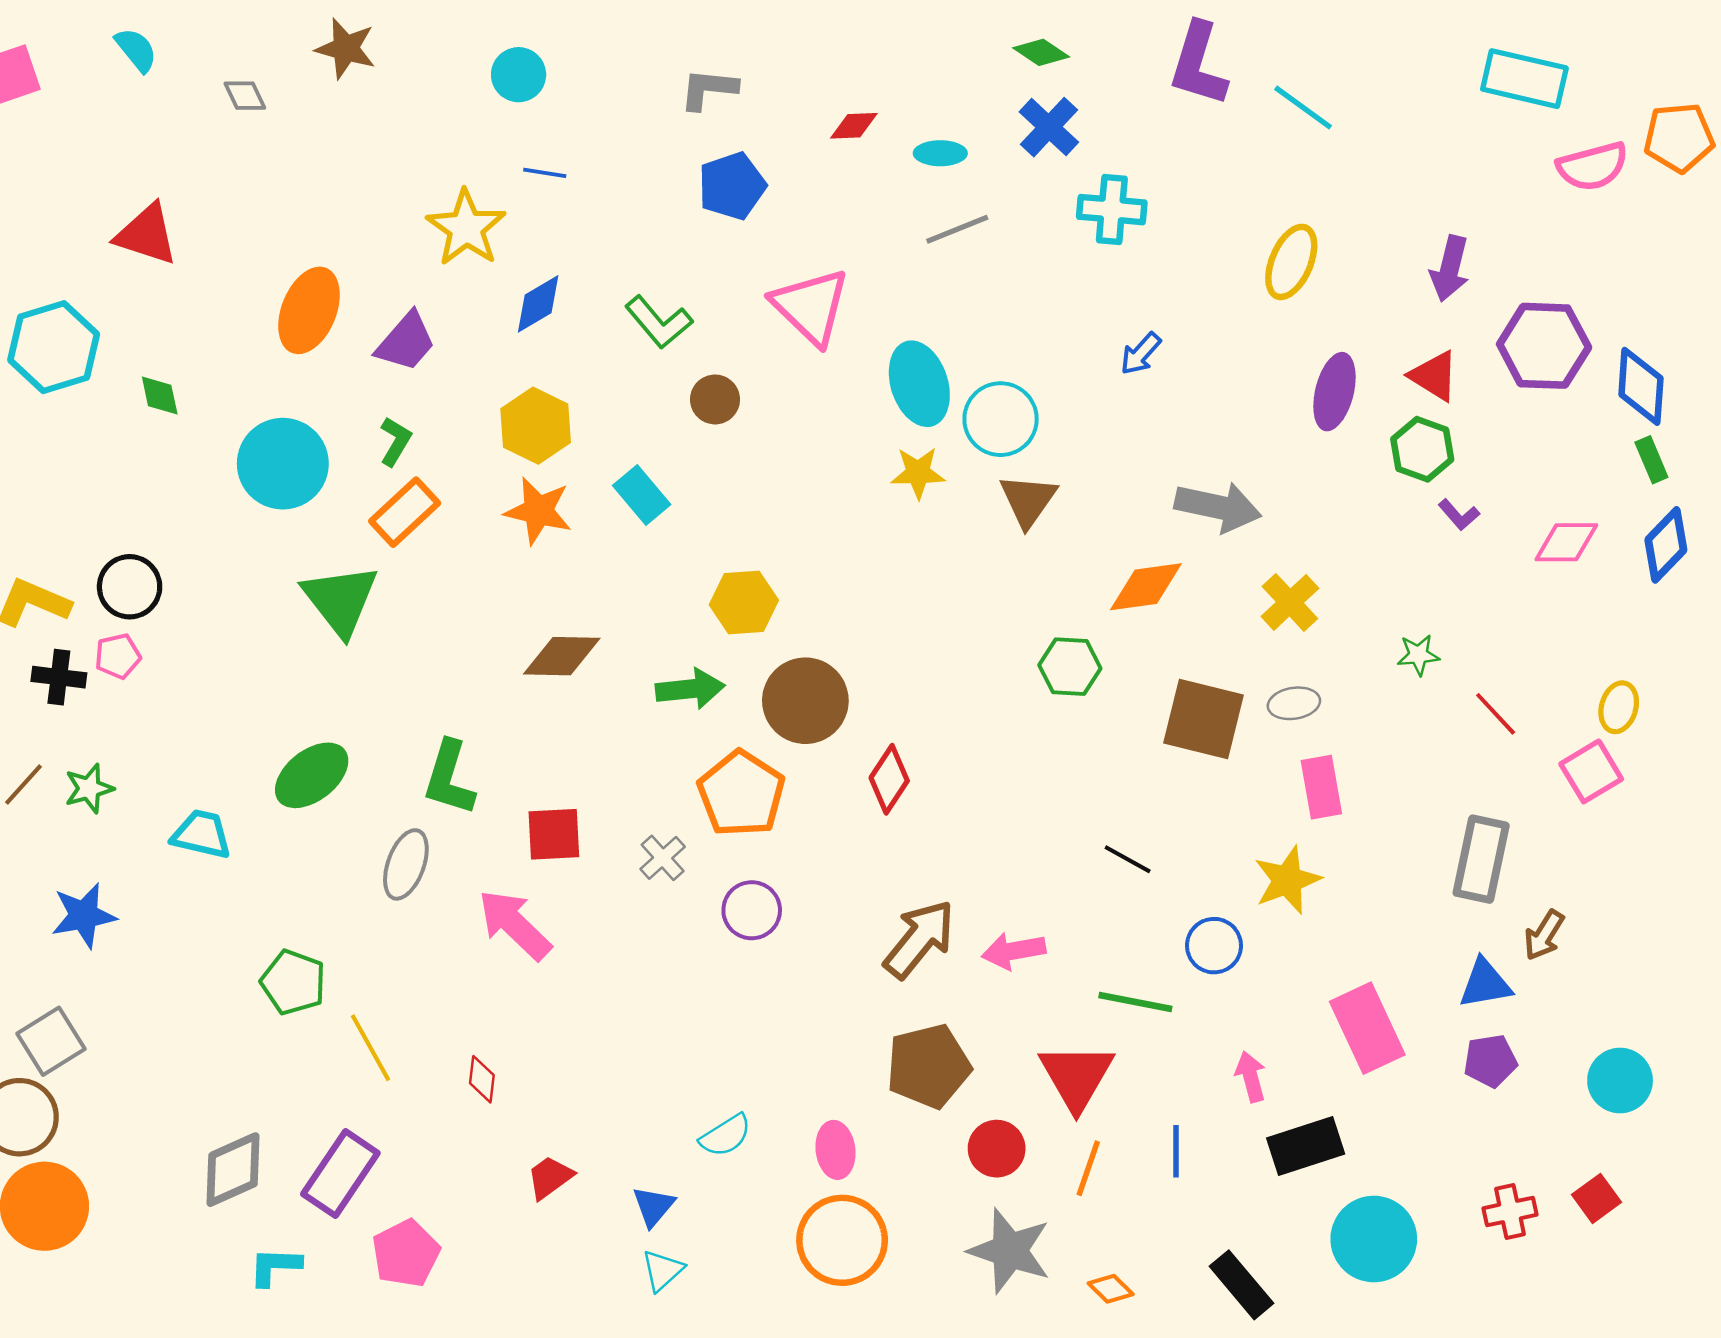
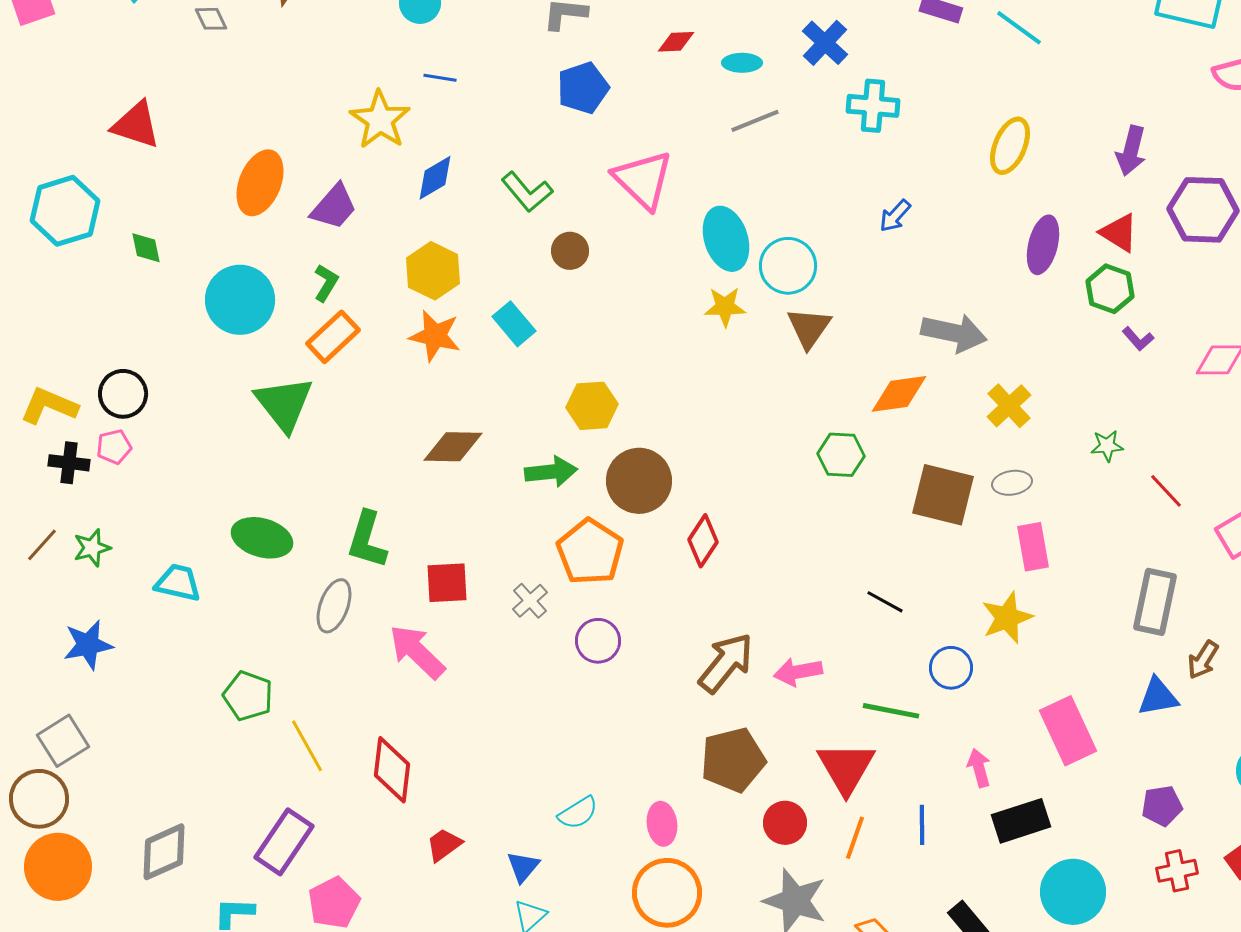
green ellipse: (312, 775) -> (262, 538), turned 54
purple pentagon: (1490, 1061) -> (1162, 806), moved
red diamond: (482, 1079) -> (392, 770), size x1.8
gray diamond: (233, 1170) -> (164, 852), moved

